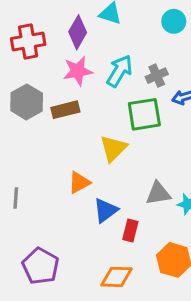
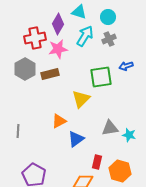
cyan circle: (174, 21) -> (108, 17), moved
red cross: (28, 41) -> (35, 38), moved
cyan arrow: (120, 71) -> (85, 36), moved
gray cross: (157, 76) -> (109, 39), moved
red rectangle: (130, 231) -> (97, 162), moved

